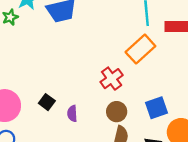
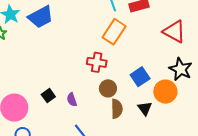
red cross: (112, 79) -> (97, 62), turned -30
black square: (47, 102) -> (48, 96), turned 32

